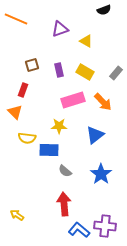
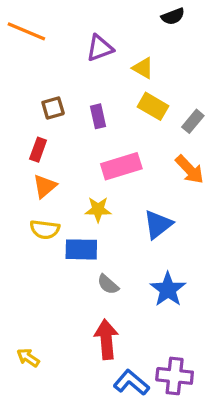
yellow rectangle: (85, 72) -> (153, 106), moved
orange arrow: (103, 102) -> (190, 170), moved
orange triangle: (15, 112) -> (45, 186), moved, turned 35

